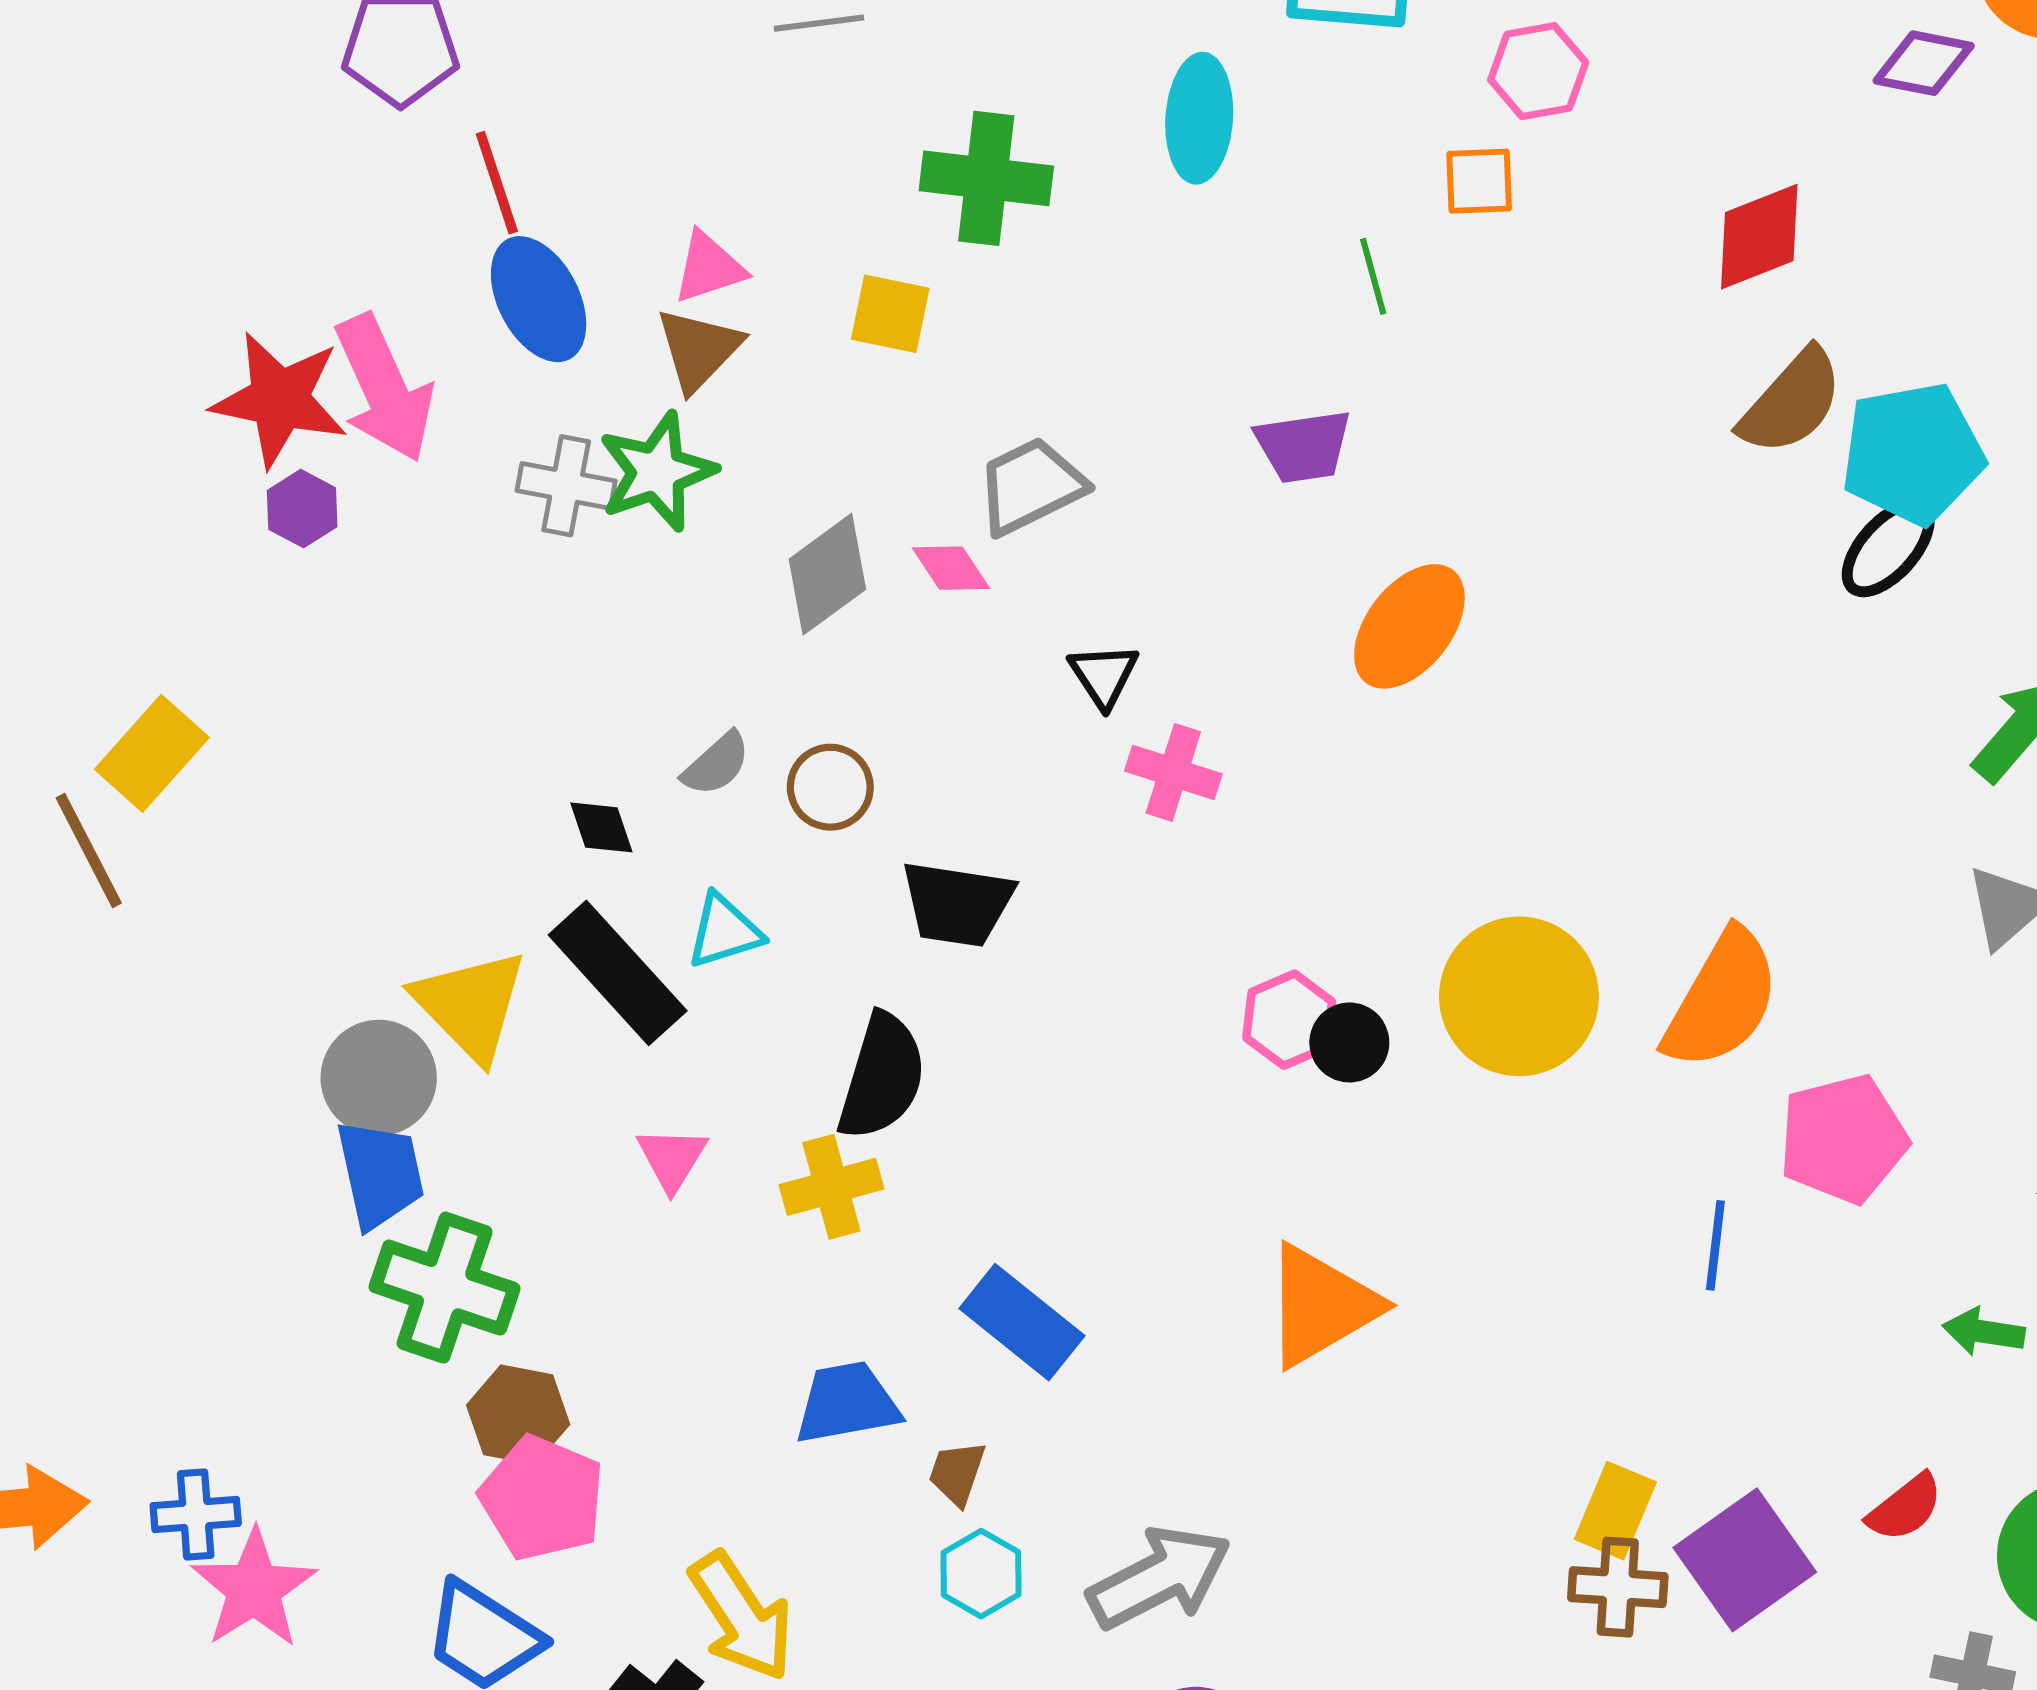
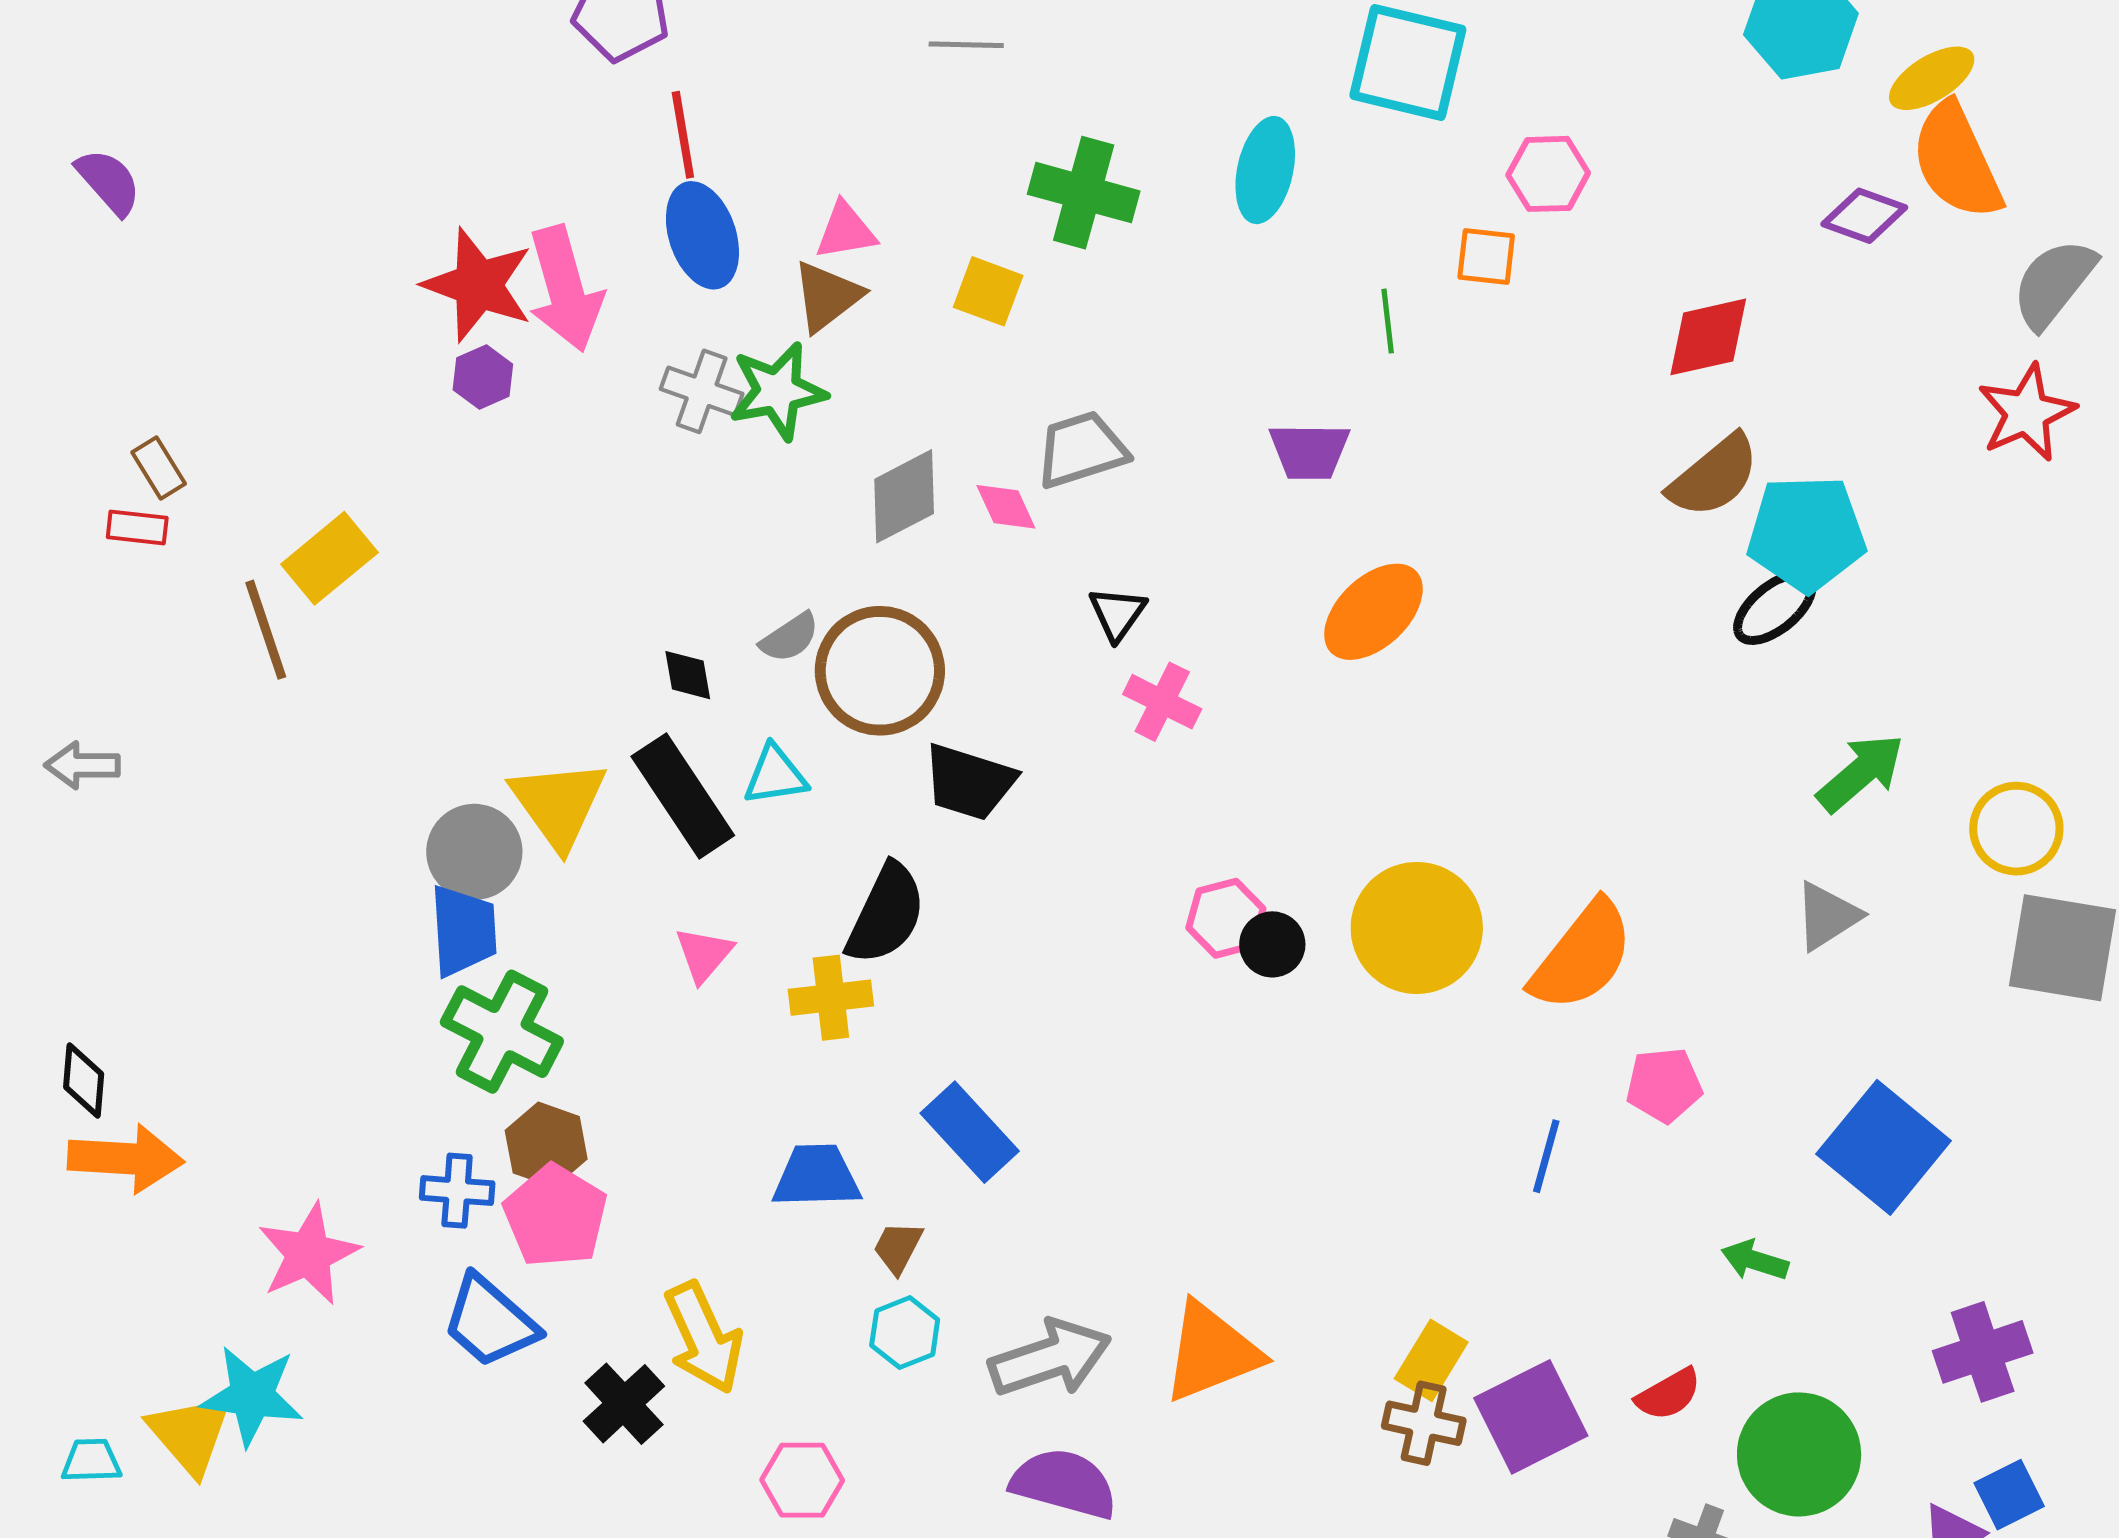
brown circle: (830, 787) -> (880, 671), size x1.8
pink pentagon: (1843, 1139) -> (1664, 1085), size x0.7
orange triangle: (1321, 1306) -> (1211, 1352), moved
blue cross: (196, 1514) -> (457, 1191), moved

